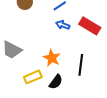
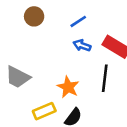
black line: (81, 65) -> (105, 78), moved

